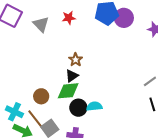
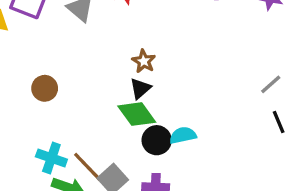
green diamond: (68, 91) -> (137, 114), turned 65
brown circle: (41, 96) -> (45, 88), moved

